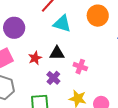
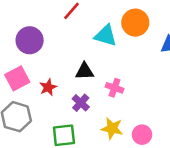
cyan triangle: (62, 24) -> (106, 36), moved
red star: (35, 58) -> (48, 87), moved

